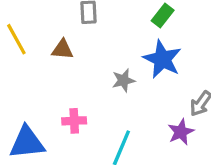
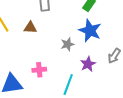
purple star: (181, 132) -> (88, 64), moved

